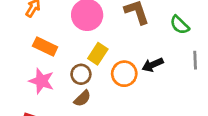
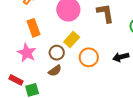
orange rectangle: (45, 47) -> (34, 28), turned 36
black arrow: (153, 65) -> (121, 57), moved

